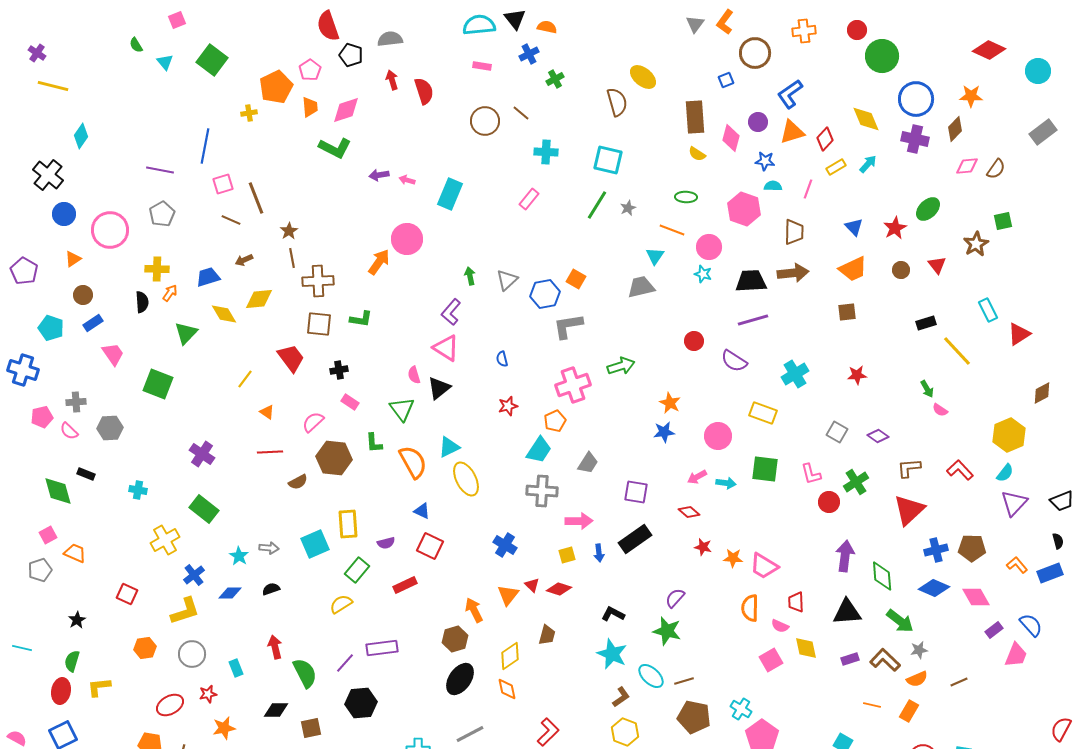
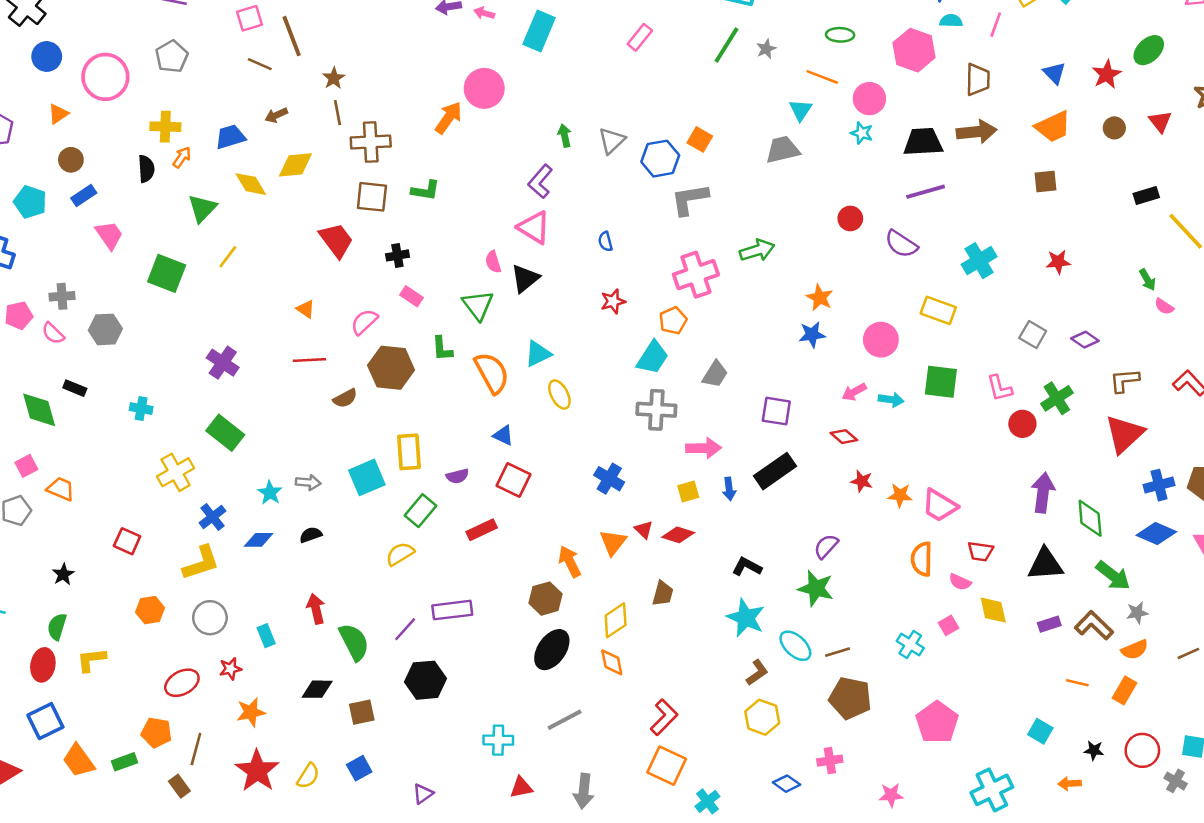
yellow line: (245, 379) -> (228, 257), moved
yellow ellipse: (466, 479) -> (559, 394), size x0.7
red trapezoid: (796, 602) -> (980, 551), turned -80
pink square: (771, 660) -> (948, 625), size x0.7
cyan cross: (741, 709) -> (910, 644), moved

